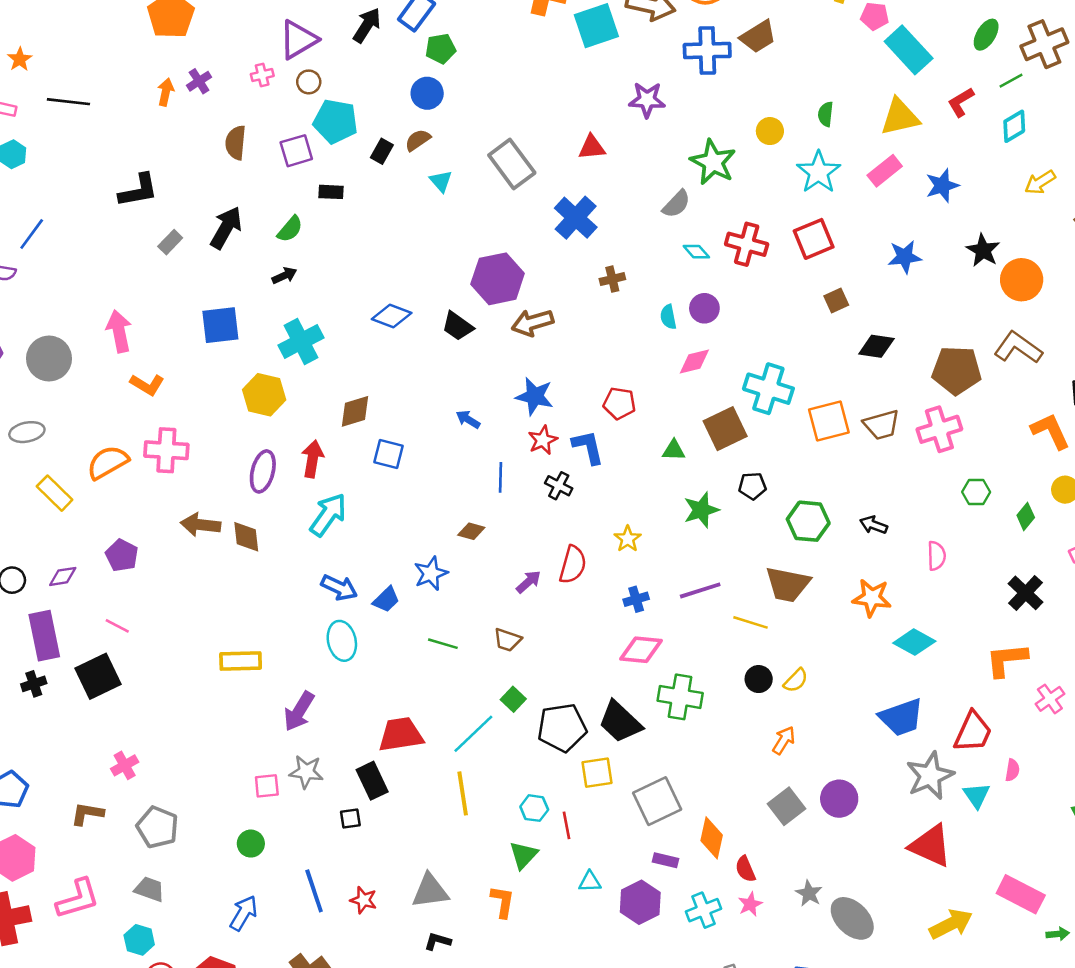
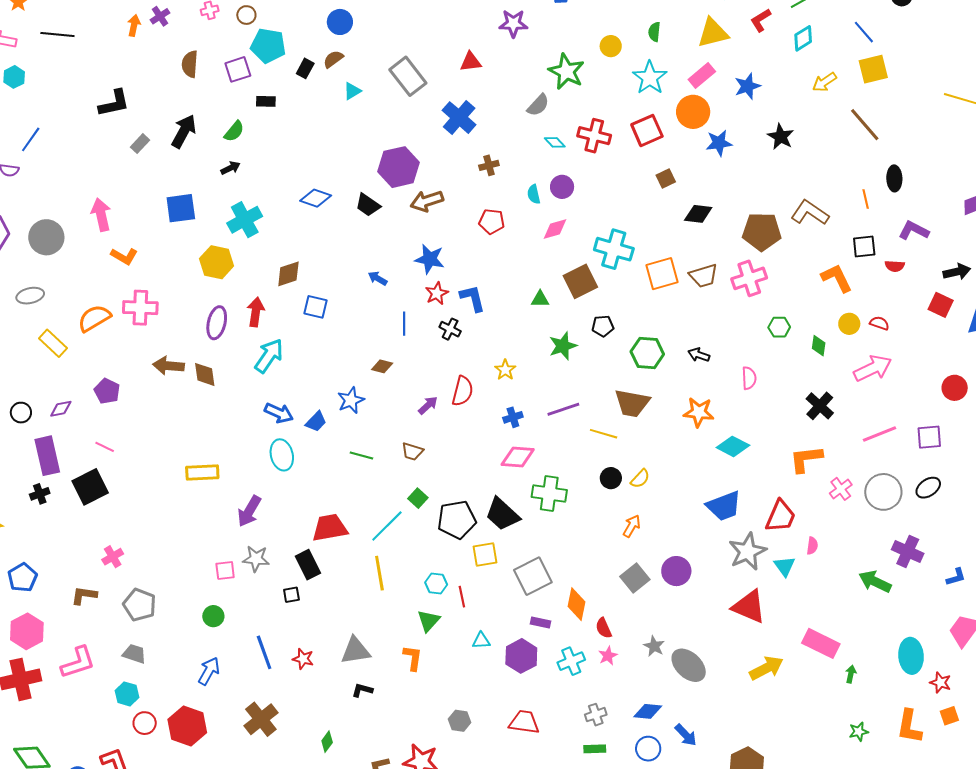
cyan triangle: (441, 181) -> (352, 91), turned 42
orange circle: (1022, 280) -> (693, 112), moved
red pentagon: (619, 403) -> (492, 221), moved
green diamond: (1026, 516) -> (819, 346), turned -30
green arrow: (1058, 934) -> (851, 674), turned -72

